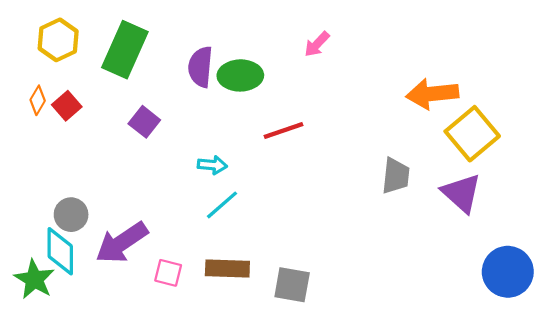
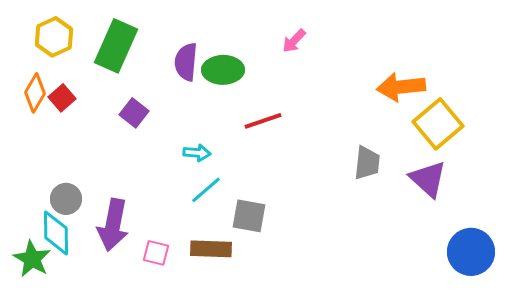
orange diamond: (38, 100) -> (35, 93), size x1.4
purple arrow: (122, 243) -> (113, 225), turned -45
gray square: (292, 285) -> (249, 216), moved

